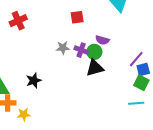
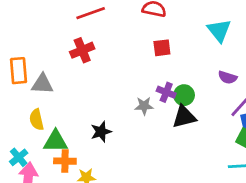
purple semicircle: (102, 40) -> (228, 77), moved
gray star: (63, 48) -> (144, 106), moved

